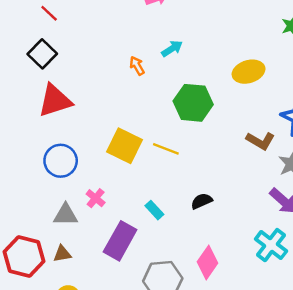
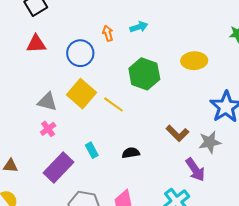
red triangle: (55, 101) -> (36, 44), size x0.7
brown L-shape: (260, 141) -> (177, 133), moved
blue circle: (61, 161) -> (80, 53), moved
gray triangle: (66, 215) -> (47, 102), moved

